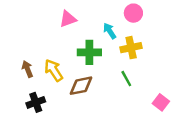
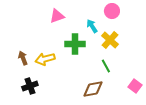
yellow cross: (131, 48) -> (110, 40), turned -36
yellow arrow: (54, 70) -> (45, 59), turned -72
brown diamond: (81, 86) -> (93, 89), moved

